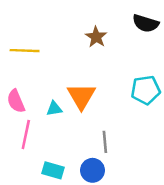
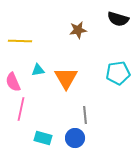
brown star: (96, 37) -> (78, 30), turned 30
cyan triangle: (54, 109) -> (38, 70), moved

